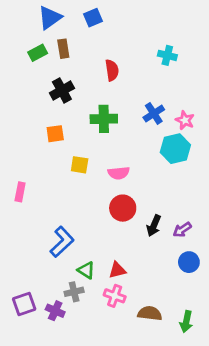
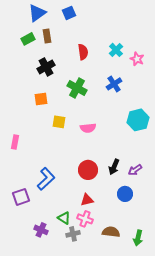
cyan cross: (167, 55) -> (116, 50), moved, turned 32
green cross: (104, 119) -> (77, 88), turned 30
pink star: (185, 120) -> (137, 59), moved
cyan hexagon: (175, 149) -> (138, 120), moved
red circle: (123, 208) -> (88, 170), moved
blue circle: (189, 262) -> (125, 194), moved
green triangle: (86, 270) -> (64, 218), moved
gray cross: (74, 292) -> (73, 234), moved
purple square: (24, 304) -> (21, 197), moved

